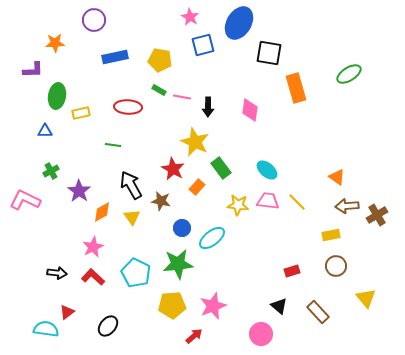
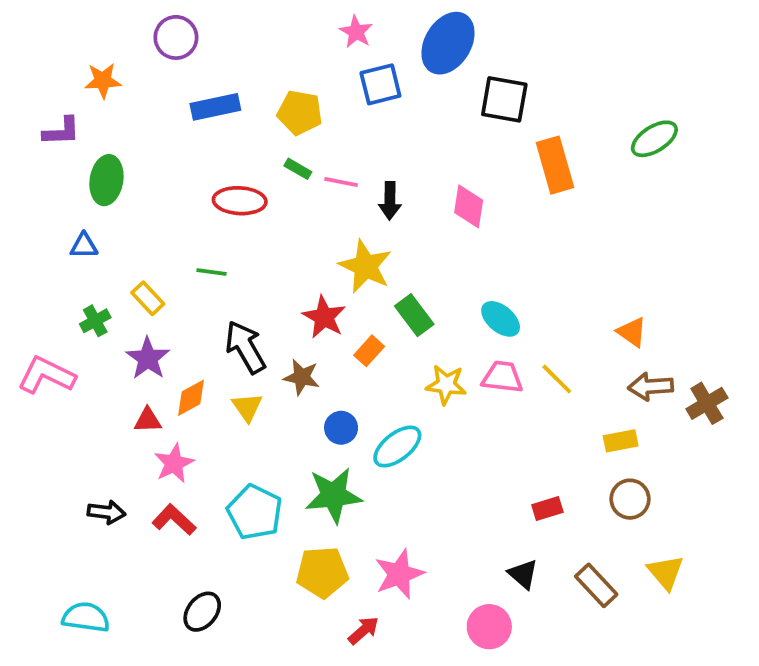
yellow rectangle: (81, 113) -> (148, 298), moved, turned 60
yellow triangle: (366, 298) -> (666, 572), moved
red triangle: (67, 312) -> (148, 420), moved, turned 35

